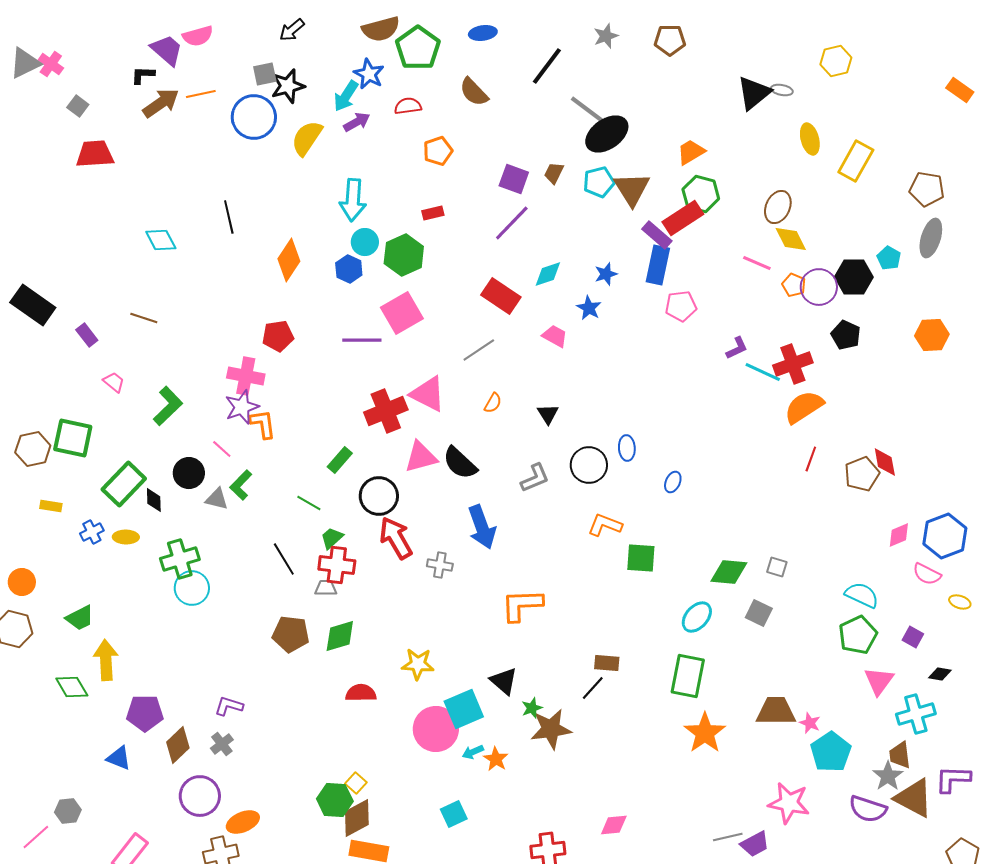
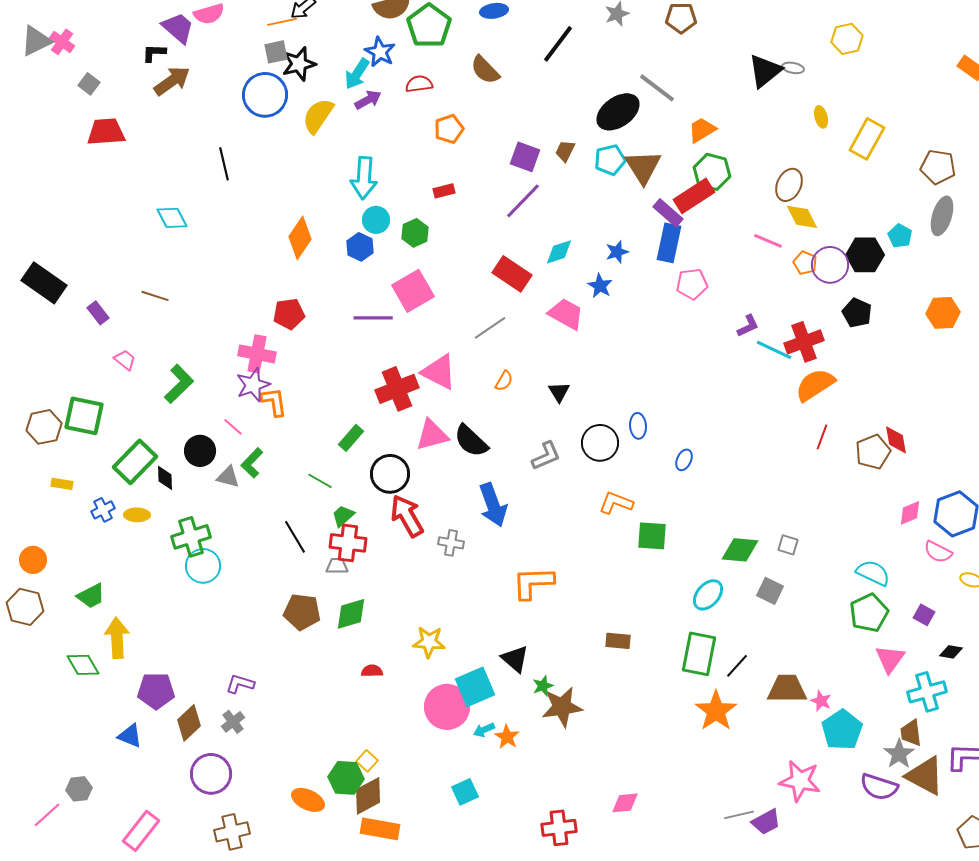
orange line: (201, 94) -> (282, 22), moved
gray line: (588, 110) -> (657, 88), moved
yellow ellipse: (810, 139) -> (821, 117), size x0.7
black line: (229, 217) -> (224, 164), moved
green hexagon: (404, 255) -> (415, 233), size x0.7
pink trapezoid: (555, 336) -> (566, 314), size x1.4
black line: (593, 688) -> (737, 666), moved
red semicircle: (361, 693) -> (372, 671), size x0.7
orange ellipse: (243, 822) -> (308, 800), moved, turned 48

